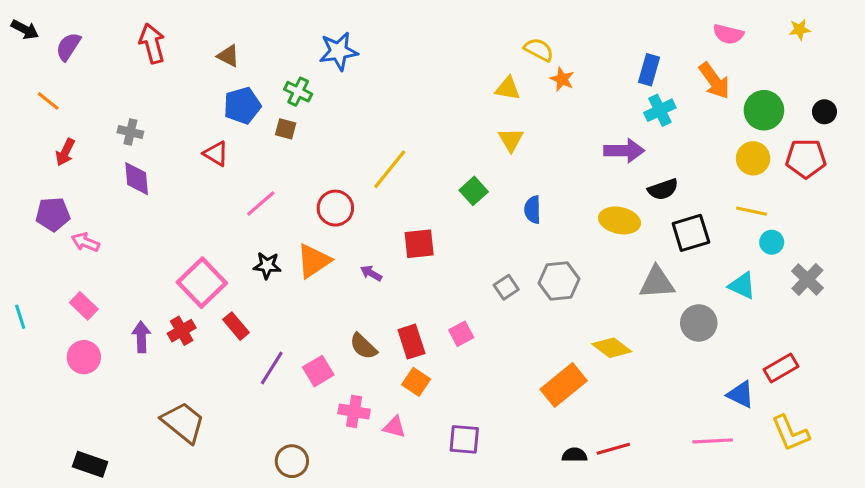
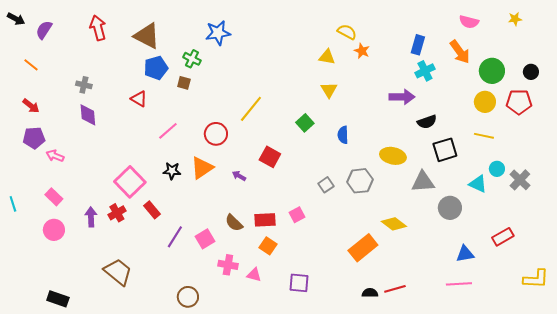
brown triangle: (228, 56) -> (147, 36), size x1.8
red arrow: (65, 152) -> (31, 106), moved, turned -78
yellow ellipse: (620, 220) -> (393, 156), moved
cyan circle: (772, 242) -> (497, 169), moved
red square: (419, 244) -> (270, 157), turned 35
red rectangle: (411, 342) -> (265, 220), turned -75
blue triangle: (741, 394) -> (465, 254), moved, turned -36
yellow L-shape: (790, 433) -> (536, 279), moved, turned -64

